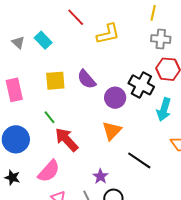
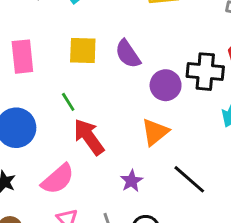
black cross: (141, 85) -> (205, 72), turned -30
purple star: (100, 176) -> (132, 181), moved

